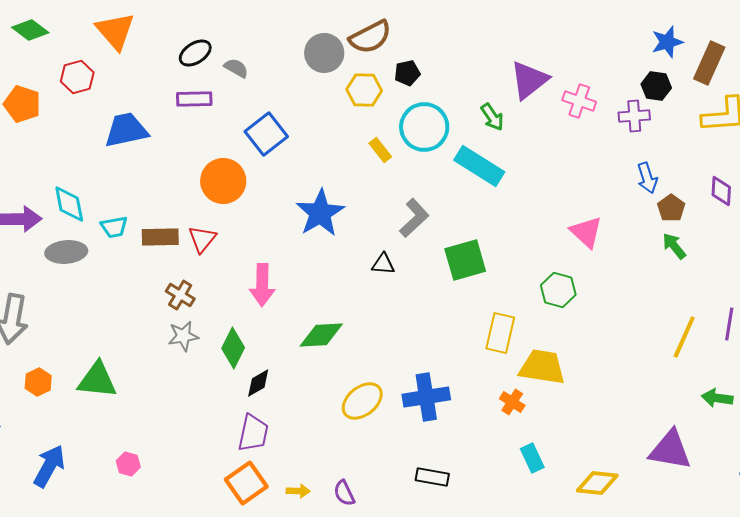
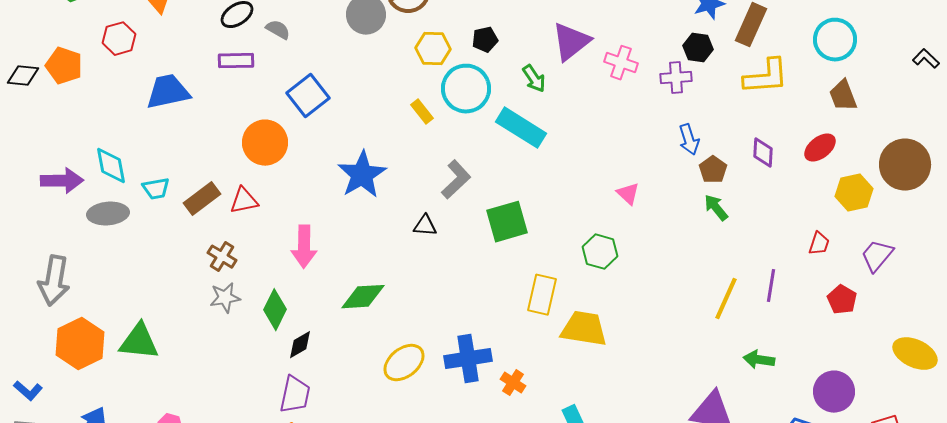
black pentagon: (407, 73) -> (485, 40), moved
yellow hexagon: (364, 90) -> (433, 49), moved
pink triangle: (586, 232) -> (628, 194), size x0.7
brown rectangle: (160, 237) -> (202, 199), turned -36
red triangle: (202, 239) -> (244, 201), turned 40
orange hexagon: (38, 382) -> (80, 344), size x1.8
orange cross: (512, 402) -> (513, 383), moved

